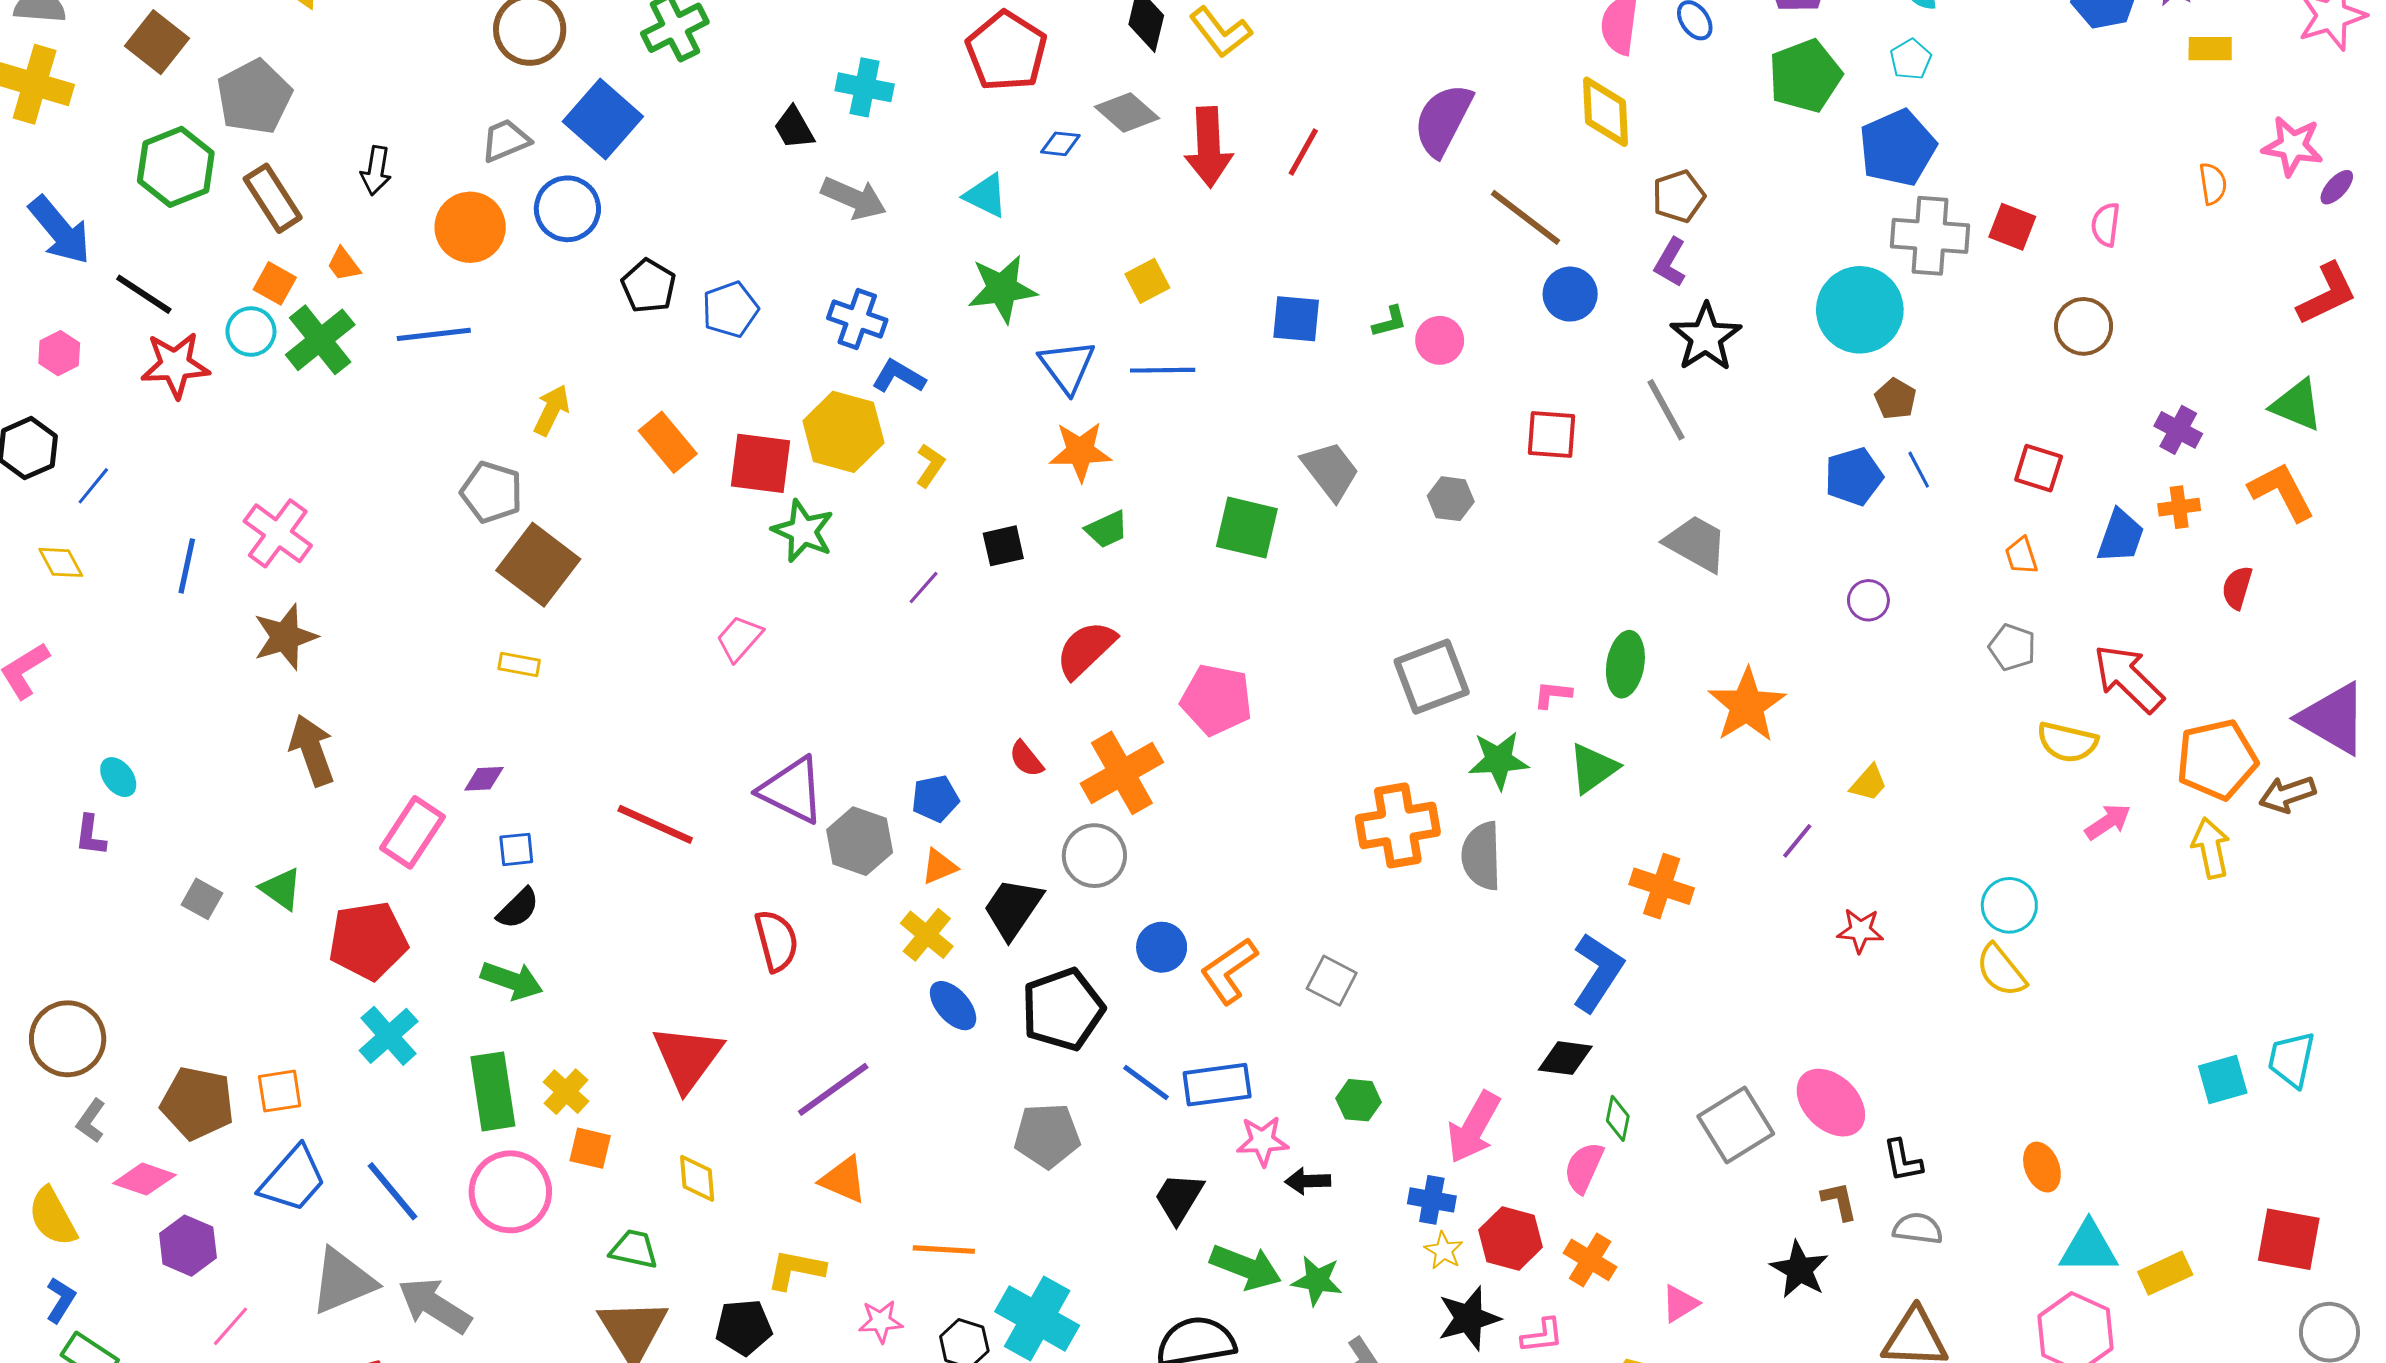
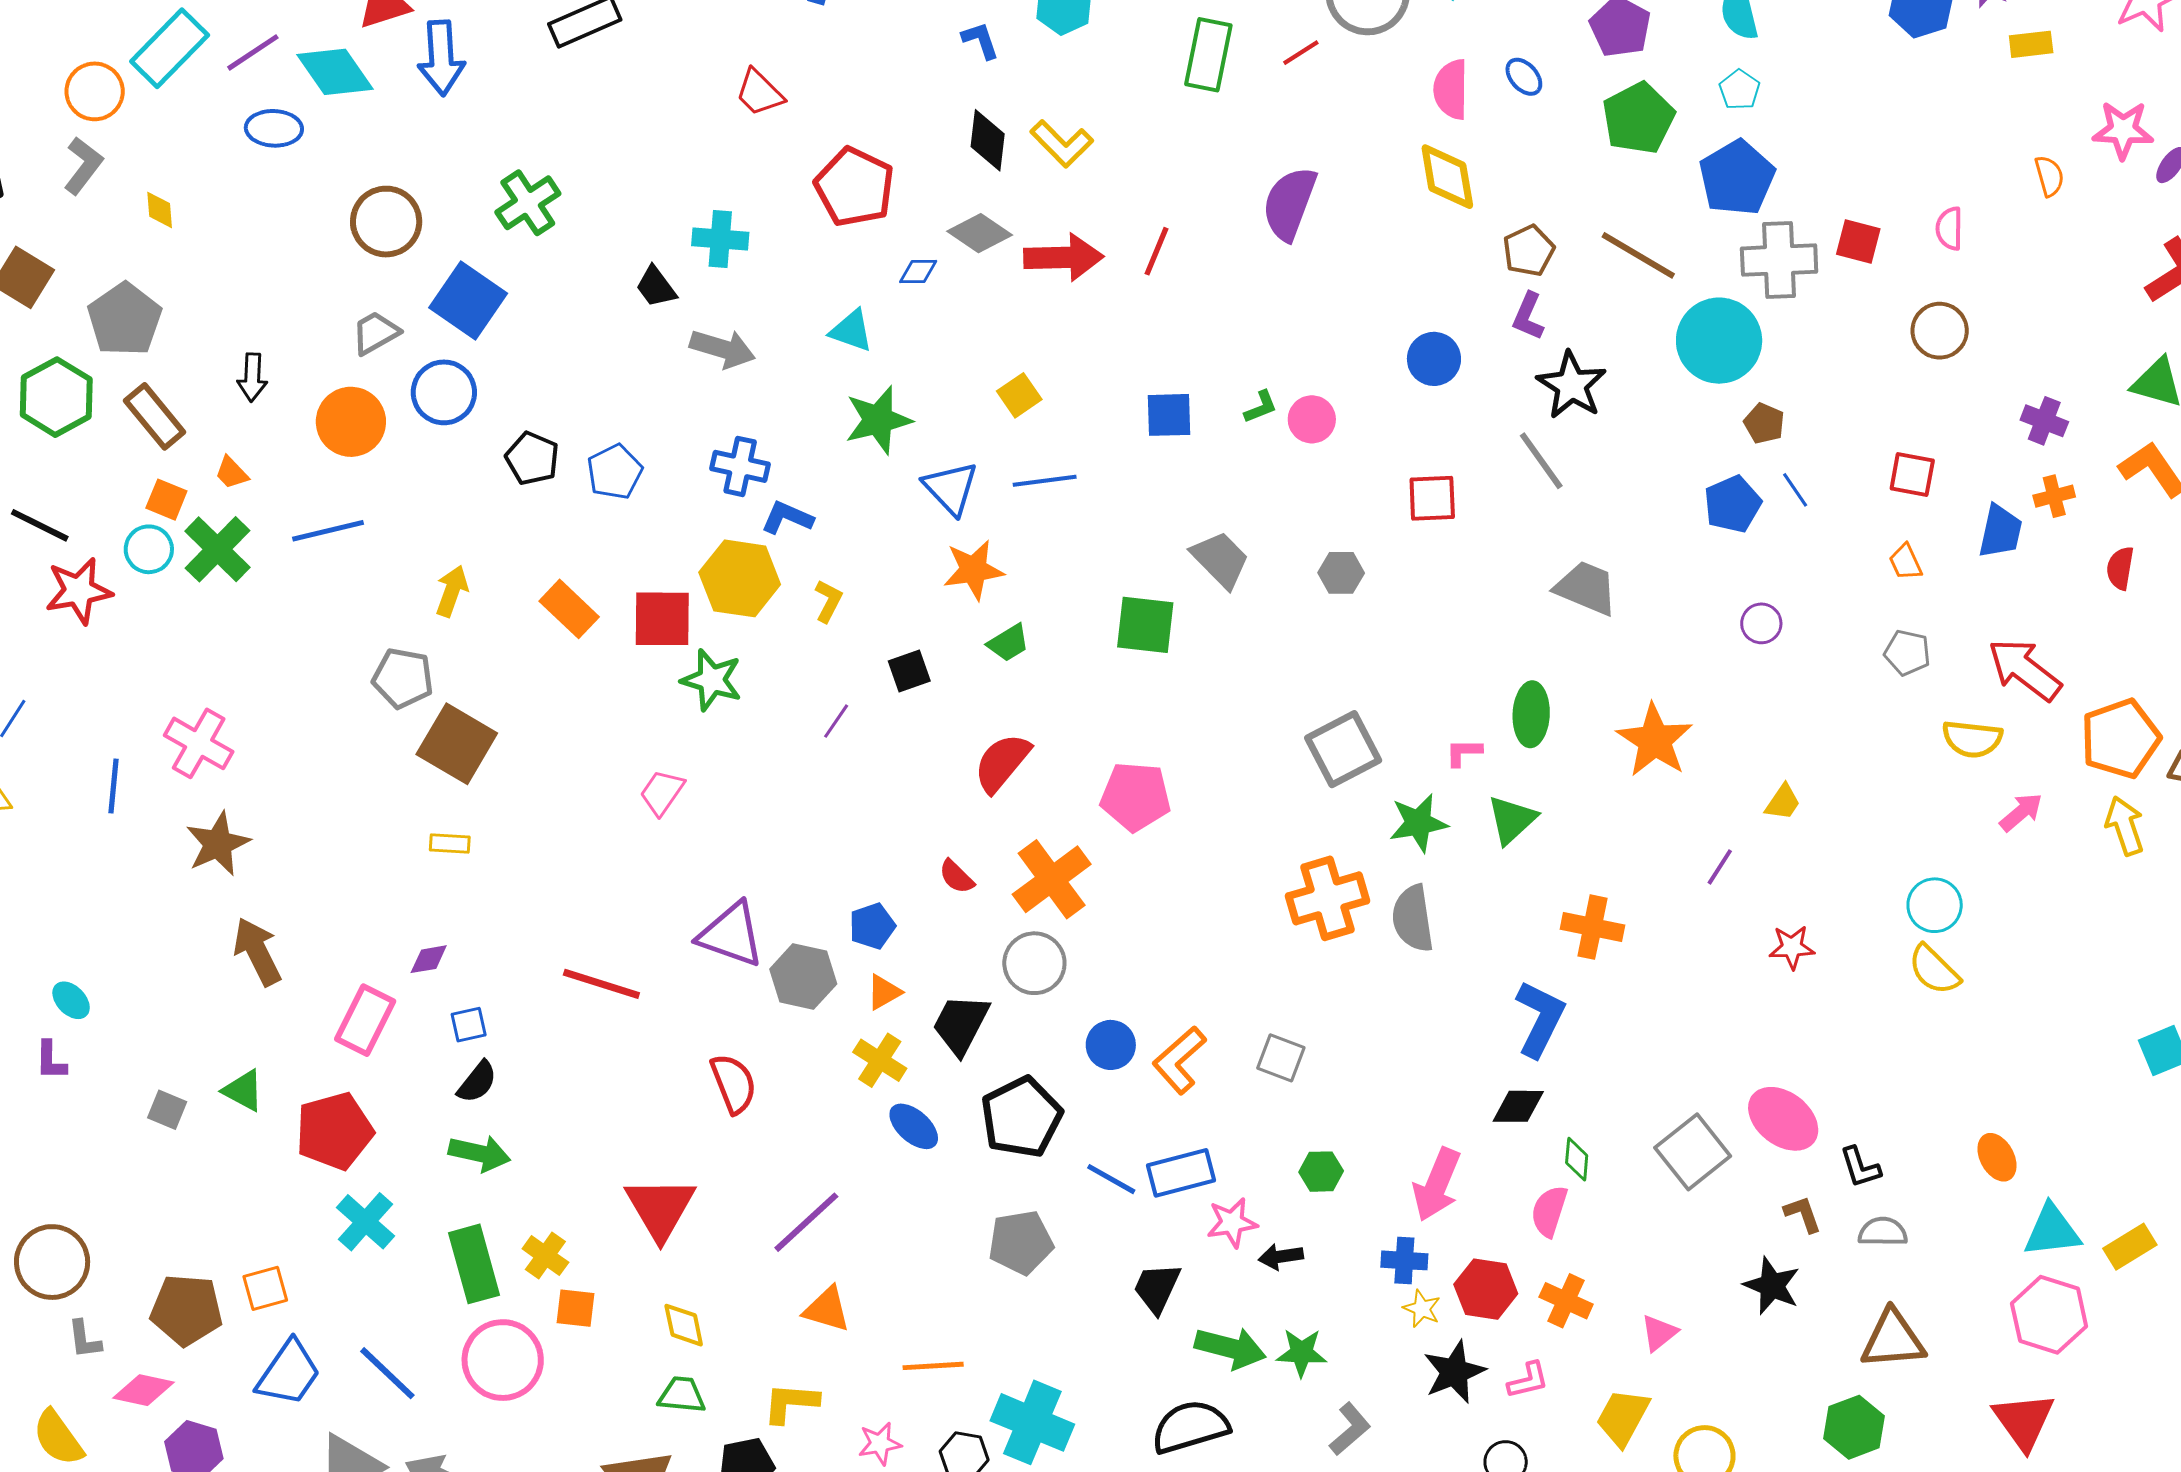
red arrow: (1209, 147) -> (1064, 257), turned -82
brown line: (1525, 217) -> (1638, 255), moved
gray L-shape: (91, 1121) -> (84, 1339), turned -36
green trapezoid: (634, 1249) -> (682, 1395), moved

